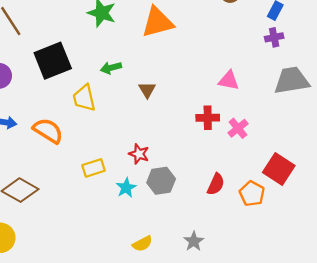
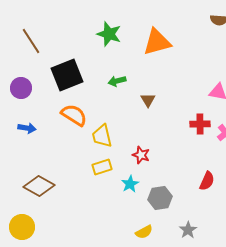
yellow trapezoid: (84, 98) -> (102, 136), moved
orange semicircle: (48, 131) -> (74, 115), moved
gray hexagon: (161, 181) -> (160, 198), moved

